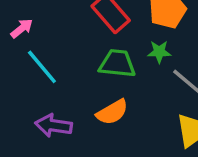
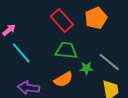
green star: (159, 52) -> (86, 68), moved

